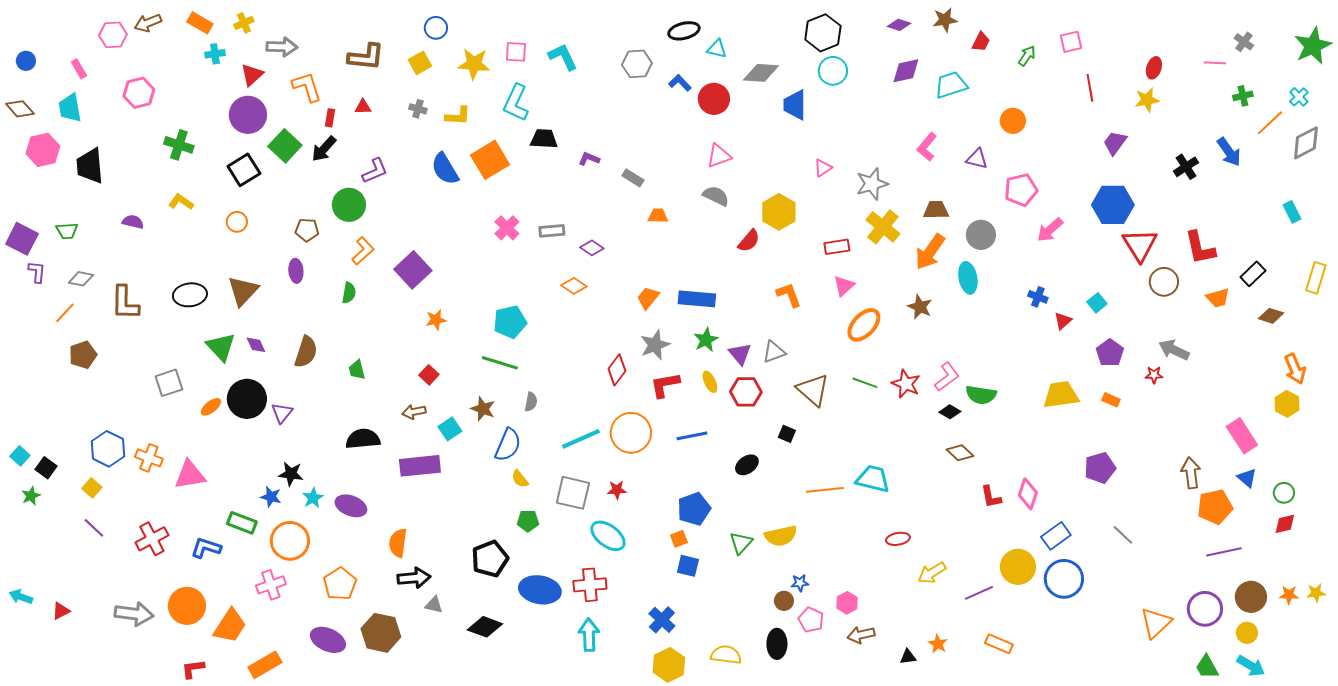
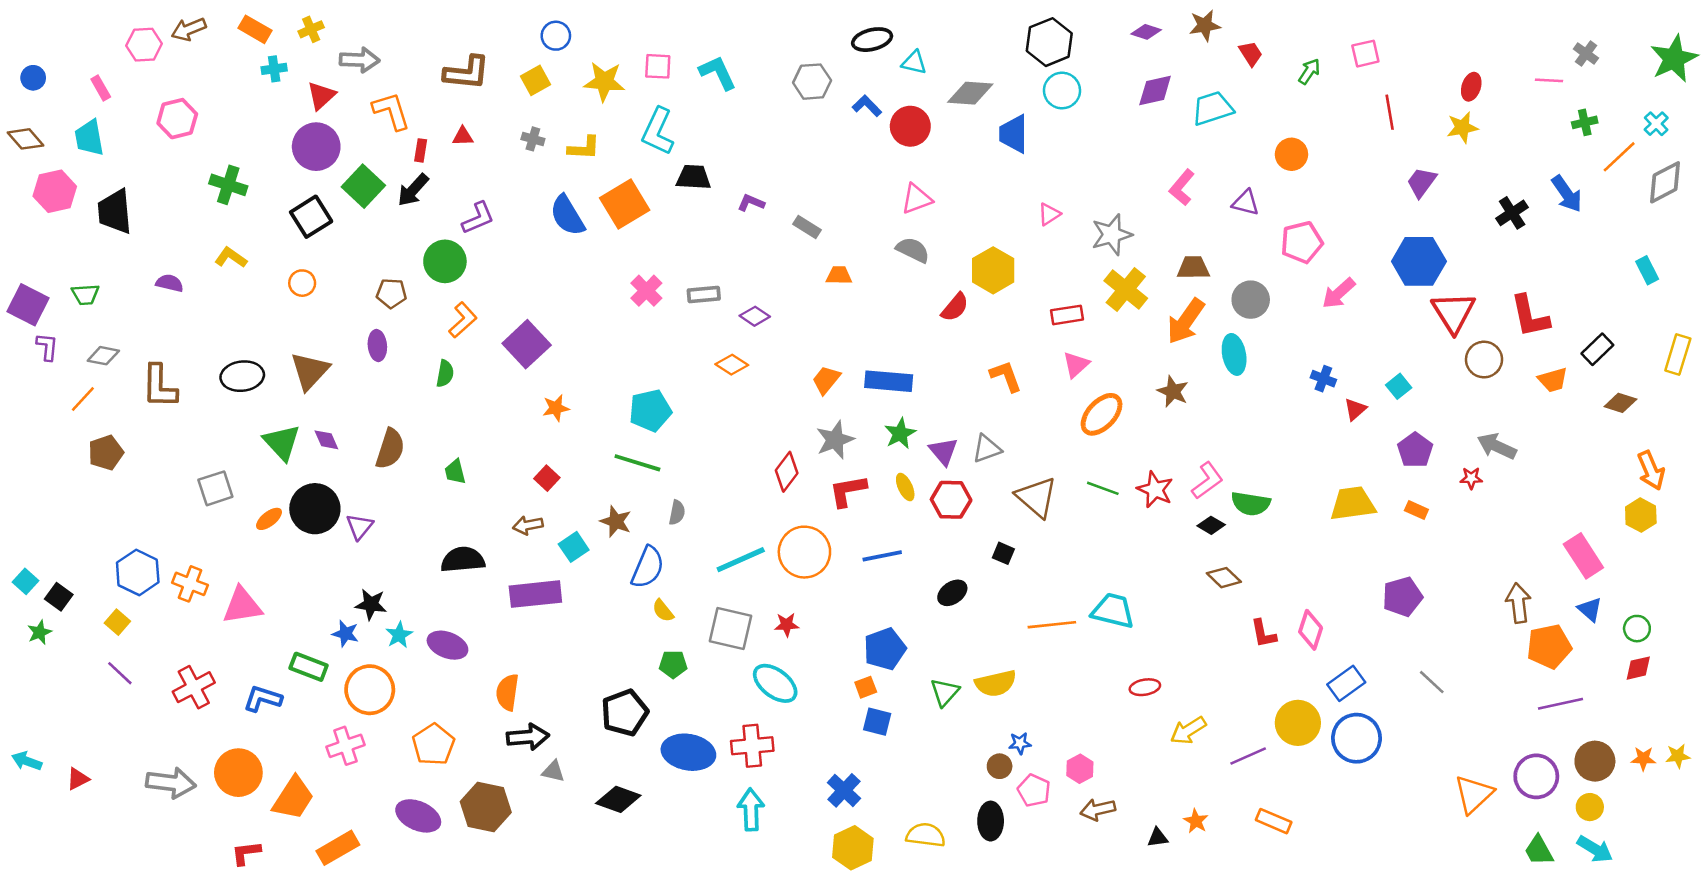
red trapezoid: (981, 42) -> (1251, 54), turned -60

